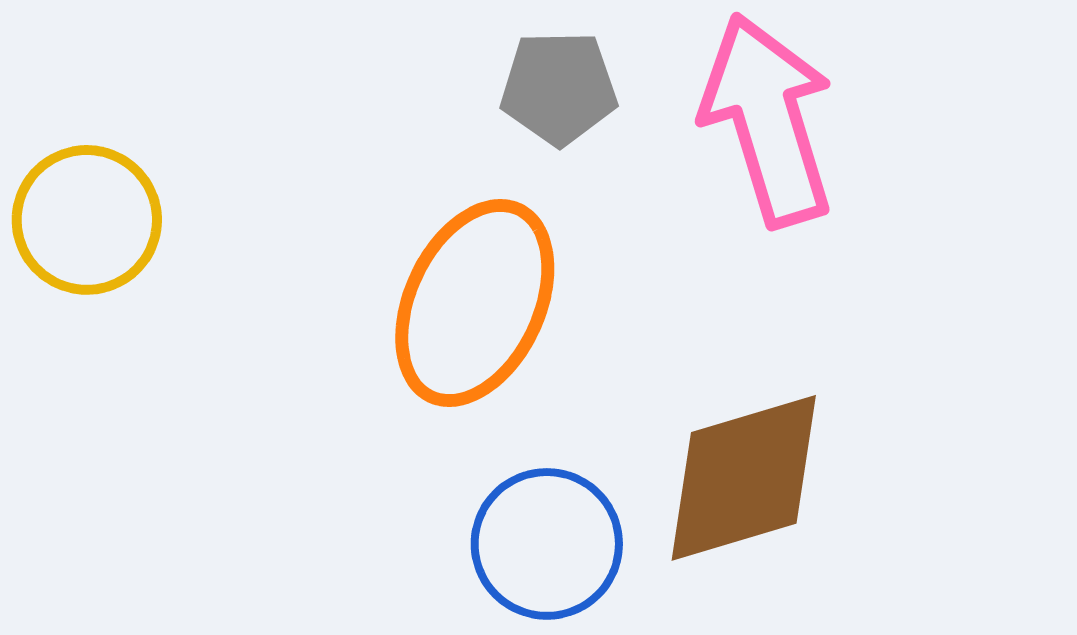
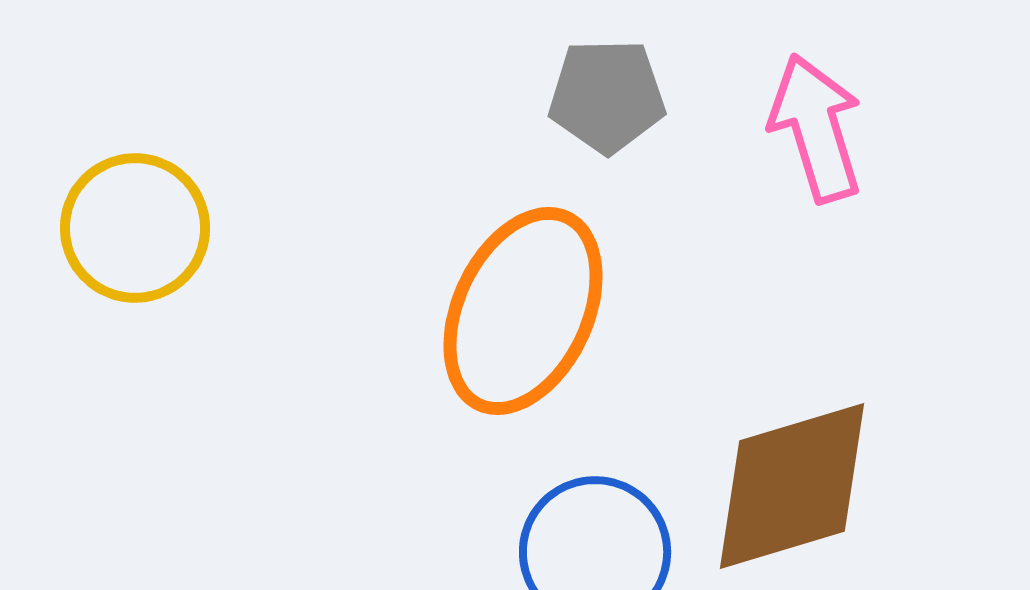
pink arrow: (768, 120) -> (816, 128), size x0.7

